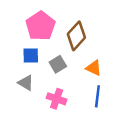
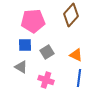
pink pentagon: (41, 26) -> (33, 21), turned 30
brown diamond: (76, 36) -> (71, 15), moved

